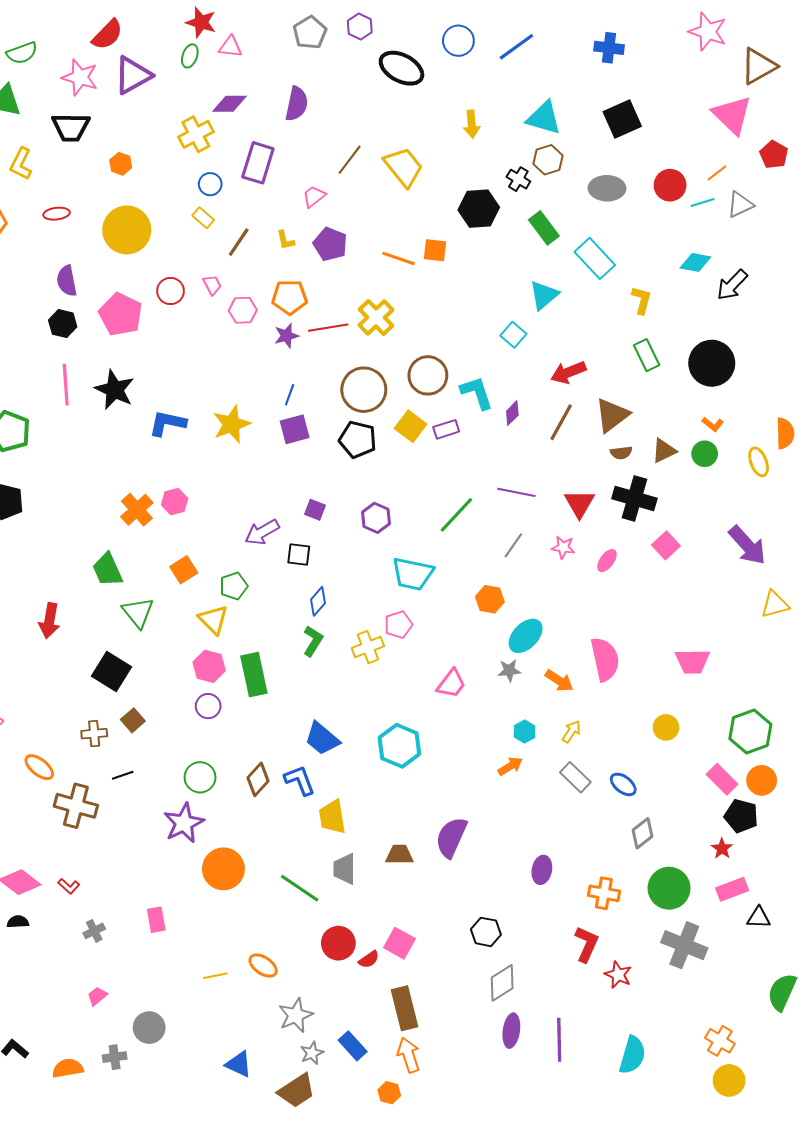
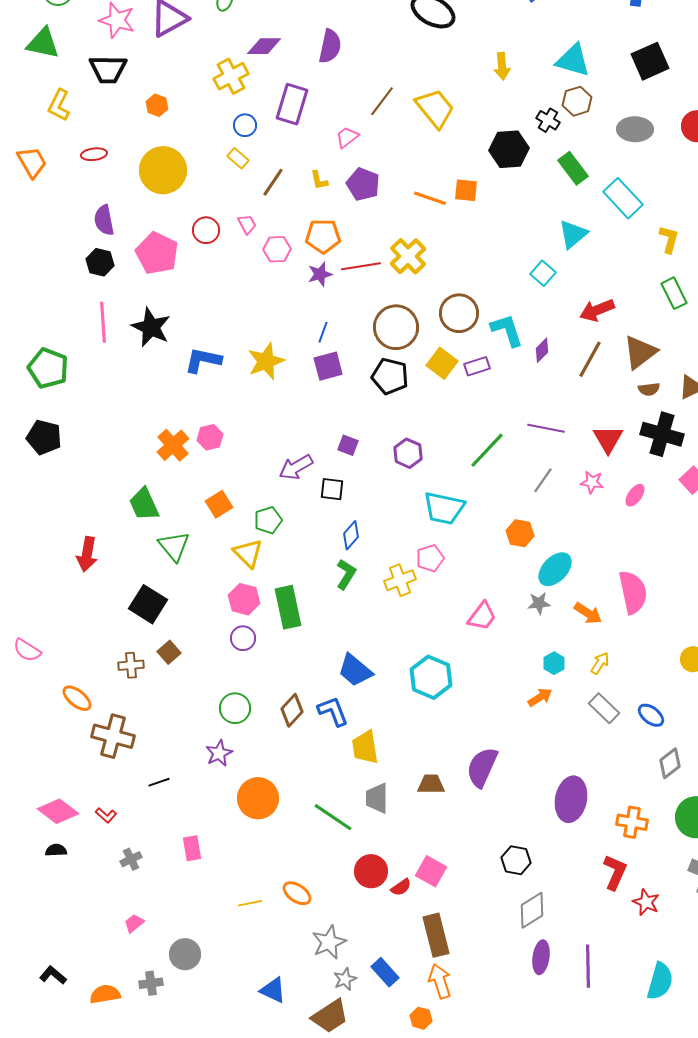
black line: (123, 775) -> (159, 782), moved
purple star: (184, 823) -> (219, 753), size x0.7
purple ellipse: (542, 870) -> (571, 799), size x1.6

